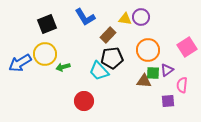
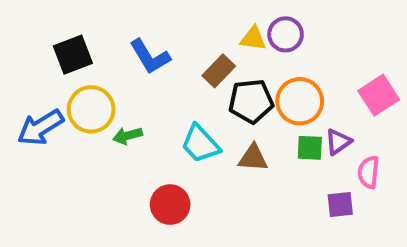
blue L-shape: (85, 17) -> (150, 57), moved
black square: (47, 24) -> (73, 55), moved
black pentagon: (112, 58) -> (251, 101), moved
brown triangle: (144, 81) -> (253, 158), moved

